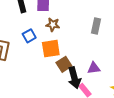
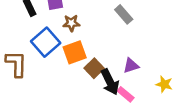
gray rectangle: (96, 26) -> (124, 14), turned -42
blue square: (29, 36) -> (46, 42), size x1.6

